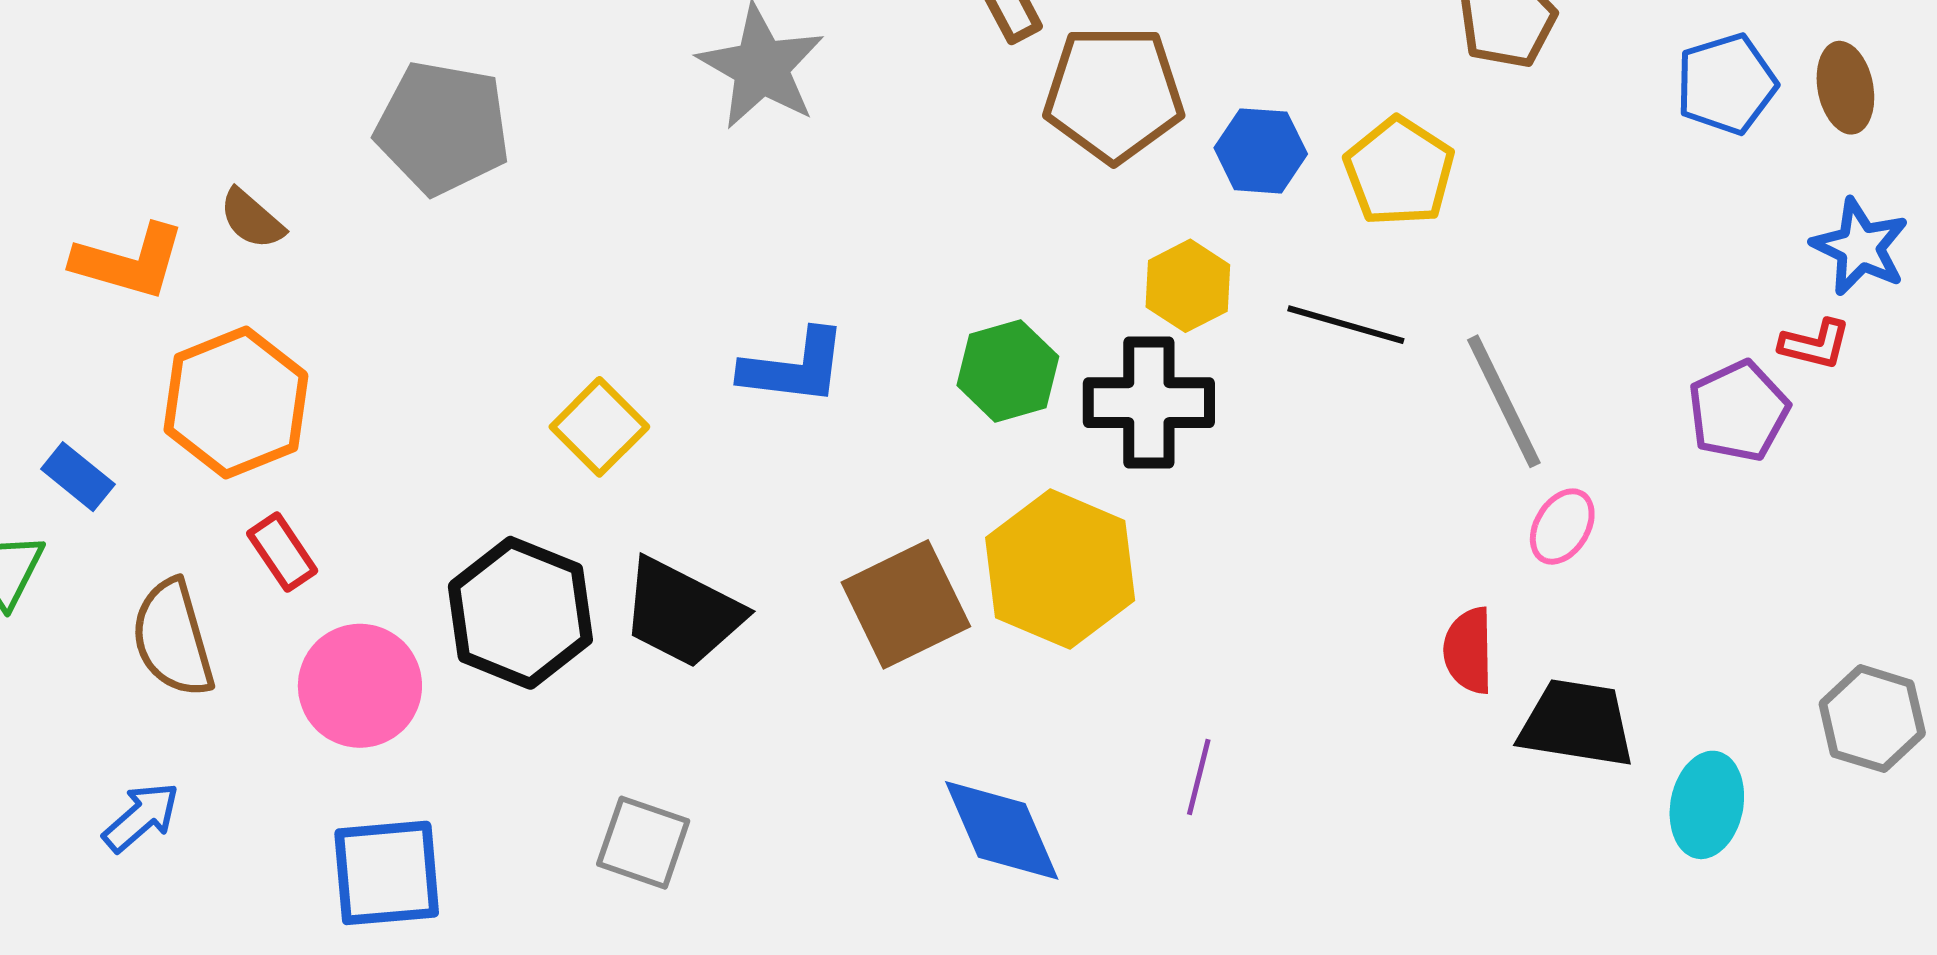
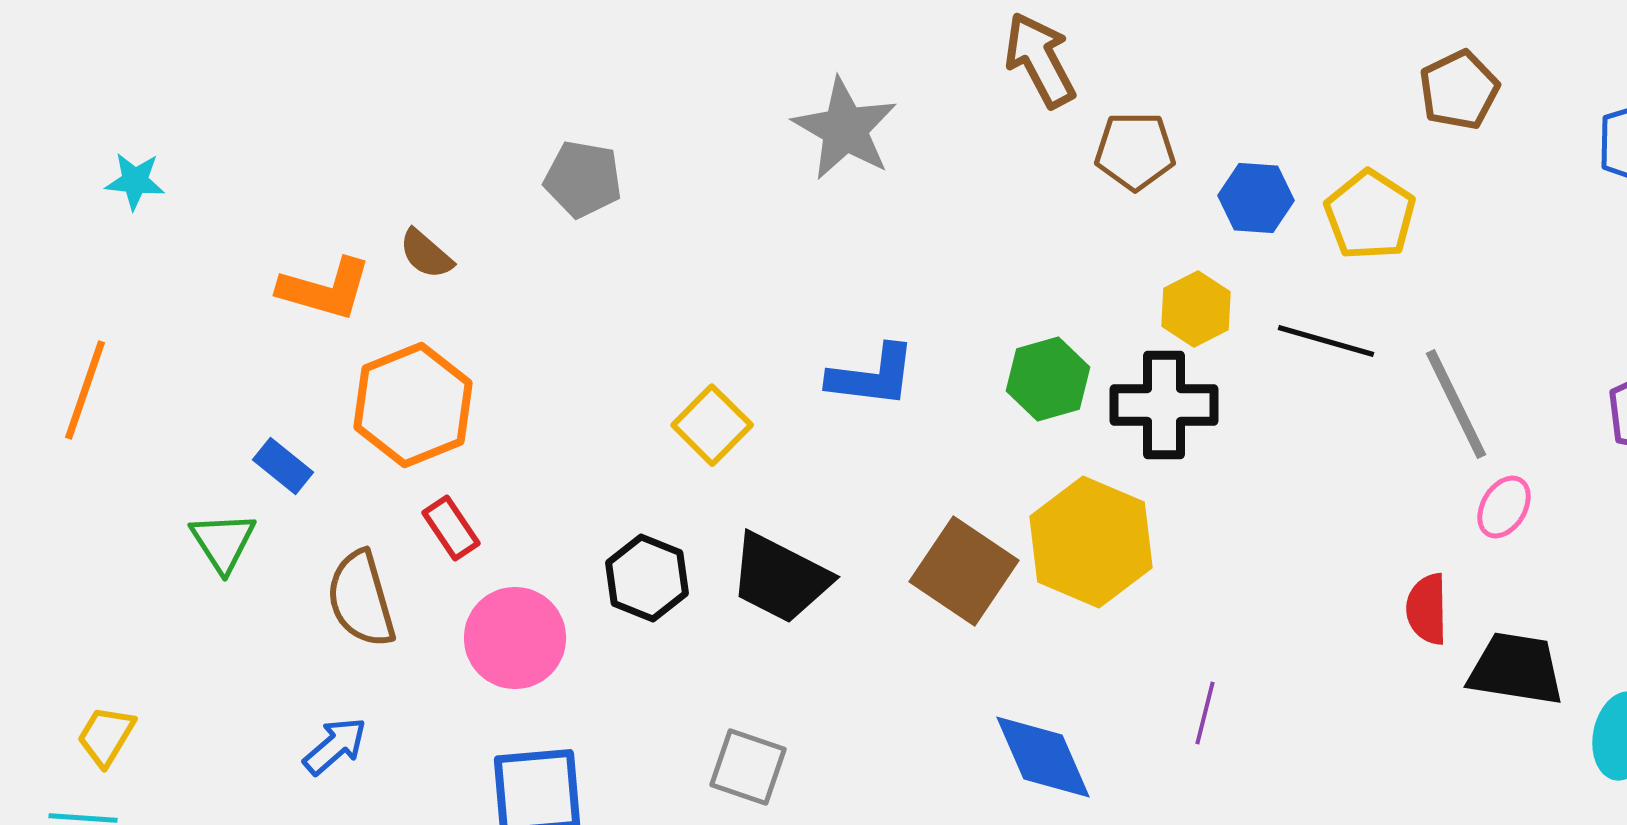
brown pentagon: (1114, 94) -> (1135, 151), size x0.7
gray pentagon: (443, 128) -> (583, 179), size x0.7
brown square: (906, 604) -> (964, 571), turned -30
black hexagon: (520, 613) -> (647, 578), size x0.7

